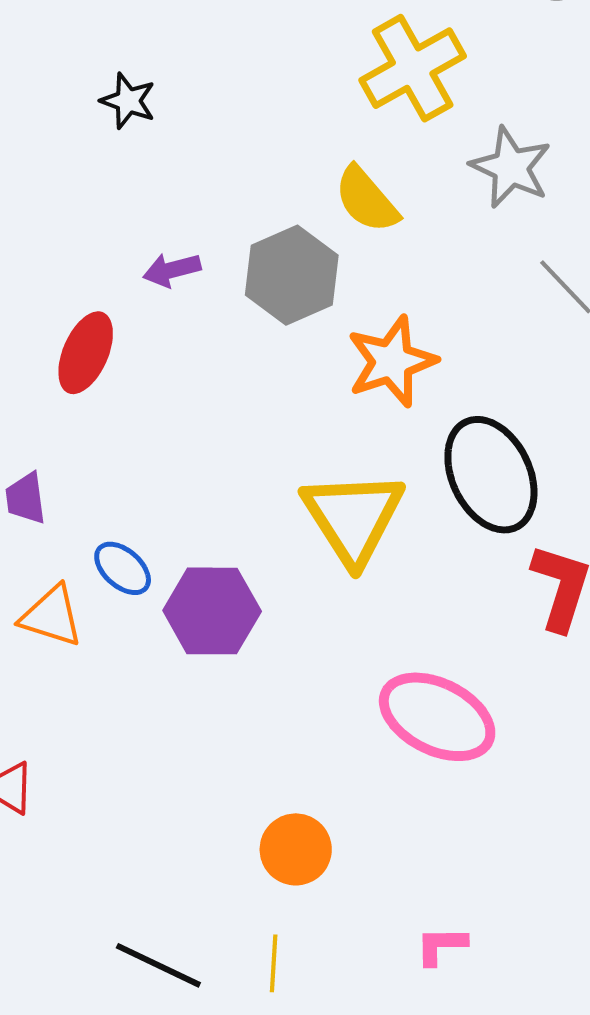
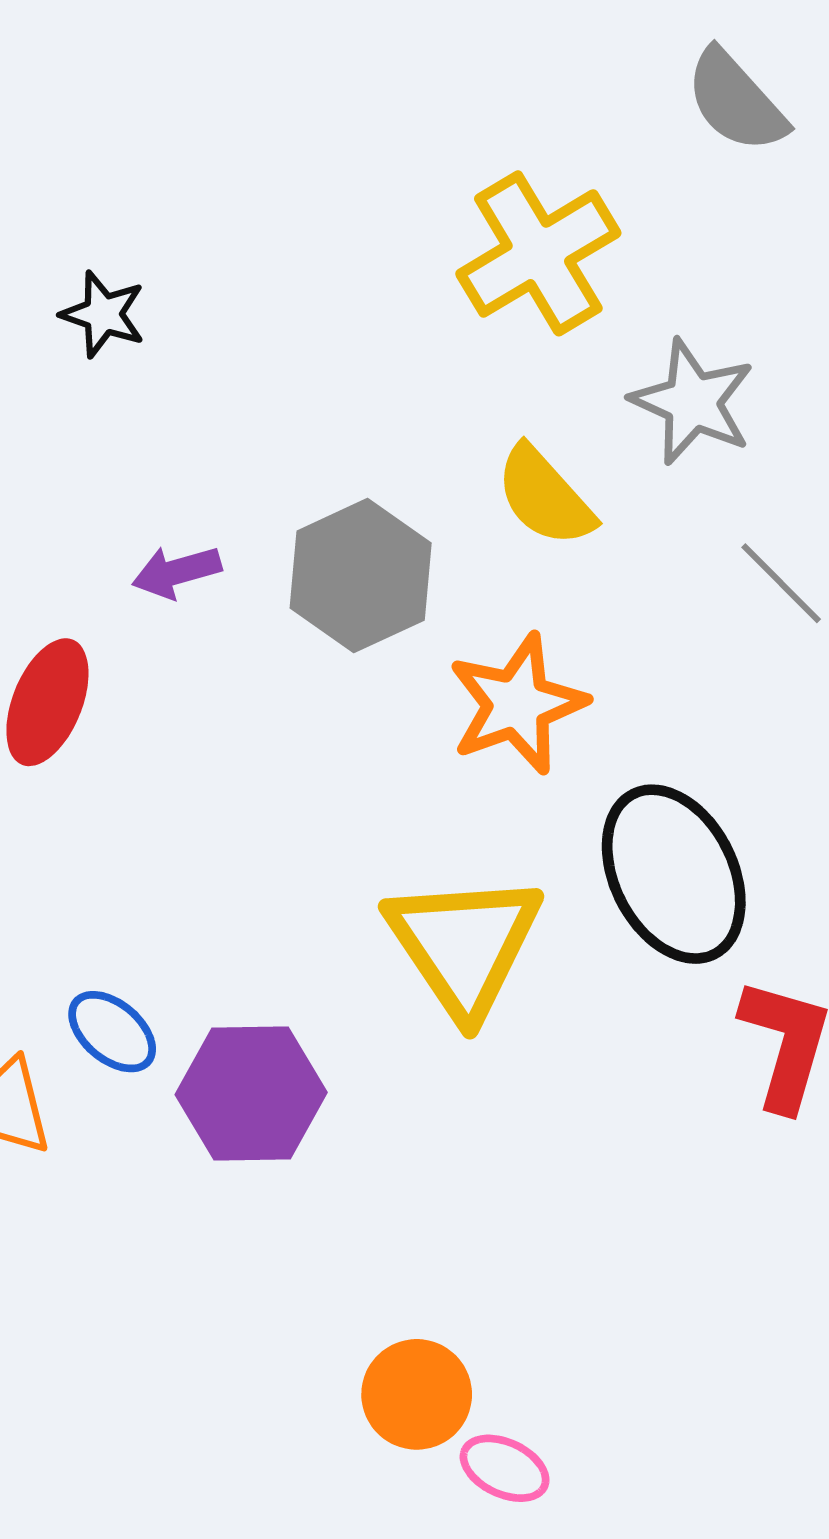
yellow semicircle: (367, 200) -> (545, 496), moved
pink ellipse: (437, 717) -> (505, 1468), moved, size x0.5
orange circle: (296, 849) -> (417, 1394), moved

